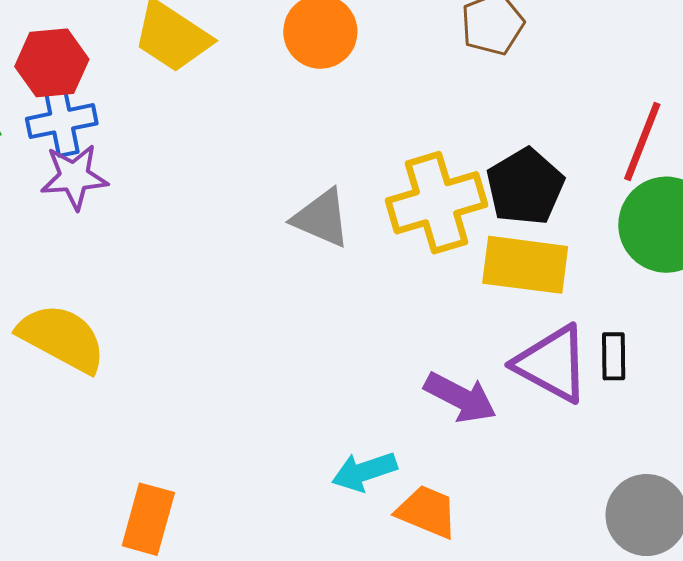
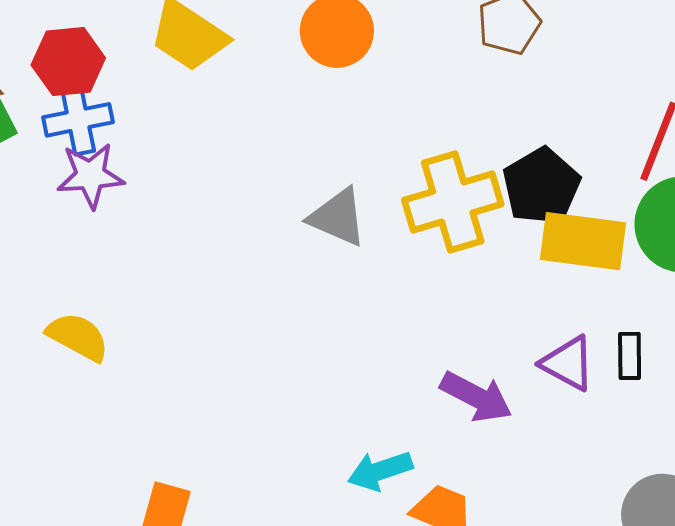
yellow rectangle: (525, 265) -> (583, 241), moved
yellow semicircle: (62, 338) -> (78, 337), size x0.7
purple triangle: (552, 364) -> (568, 363), size x0.7

